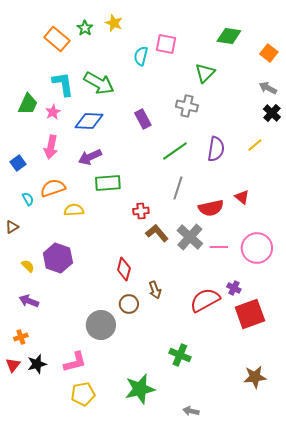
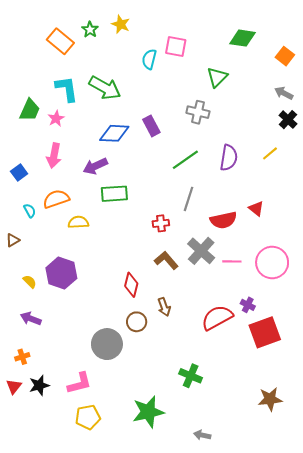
blue diamond: (89, 121) -> (114, 133), moved
red cross: (141, 211) -> (161, 223), moved
brown L-shape: (157, 233) -> (166, 260), moved

